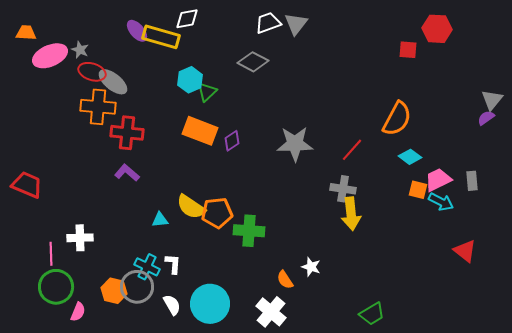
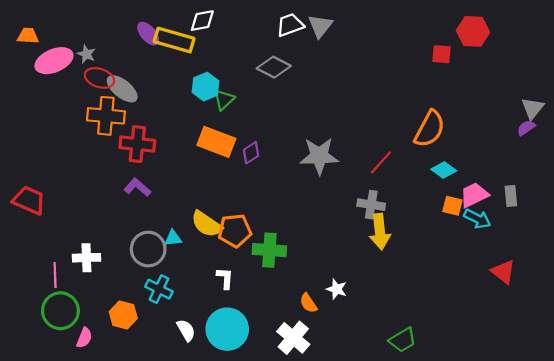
white L-shape: (173, 264) -> (225, 278), moved
gray circle: (137, 287) -> (148, 249), moved

